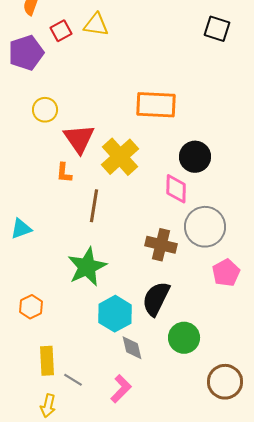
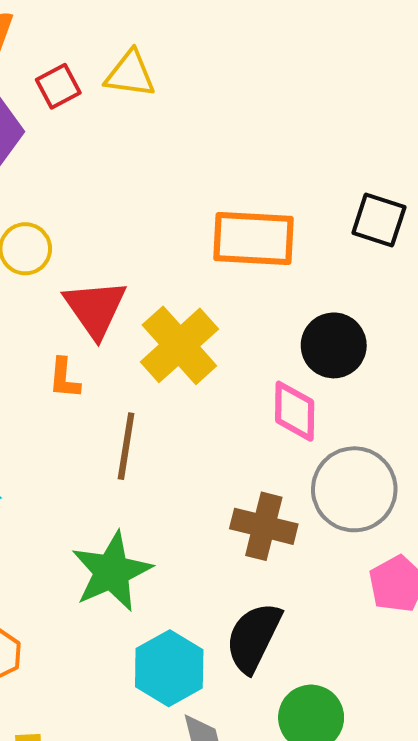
black square: (217, 29) -> (379, 220), moved

